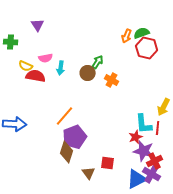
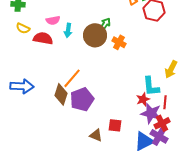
yellow semicircle: (26, 66) -> (23, 28), moved
brown circle: (88, 73) -> (95, 35), size x1.5
red line: (158, 128) -> (165, 102), moved
brown diamond: (67, 152) -> (61, 94), moved
brown triangle: (89, 173) -> (96, 135), turned -32

